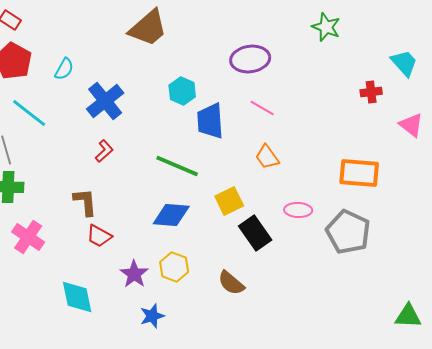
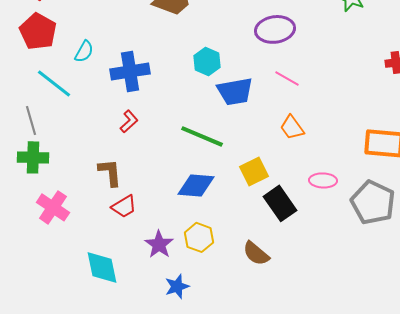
cyan semicircle: (64, 69) -> (84, 51), moved
blue cross: (105, 101) -> (130, 71), turned 30
blue trapezoid: (210, 121) -> (235, 91), turned -96
red trapezoid: (99, 236) -> (124, 206), turned -60

